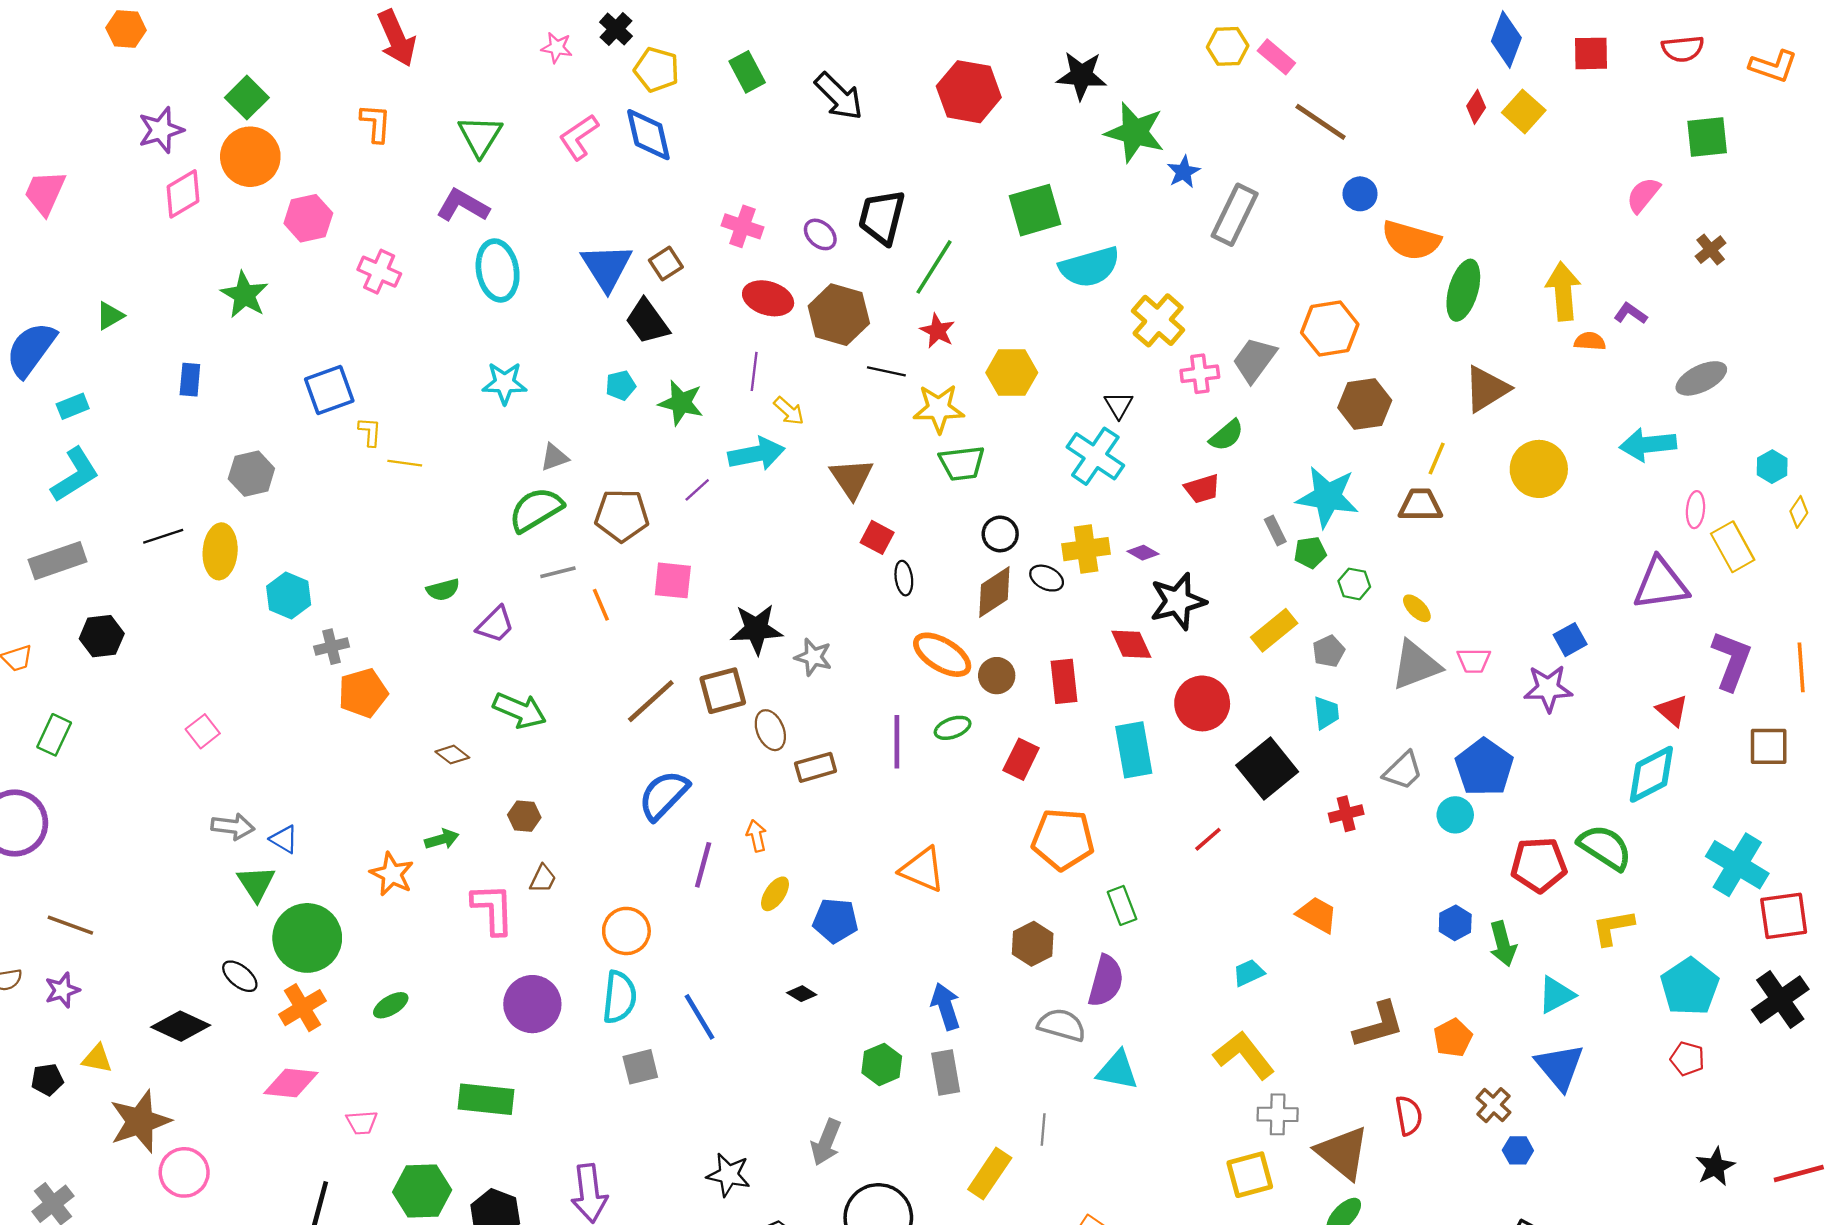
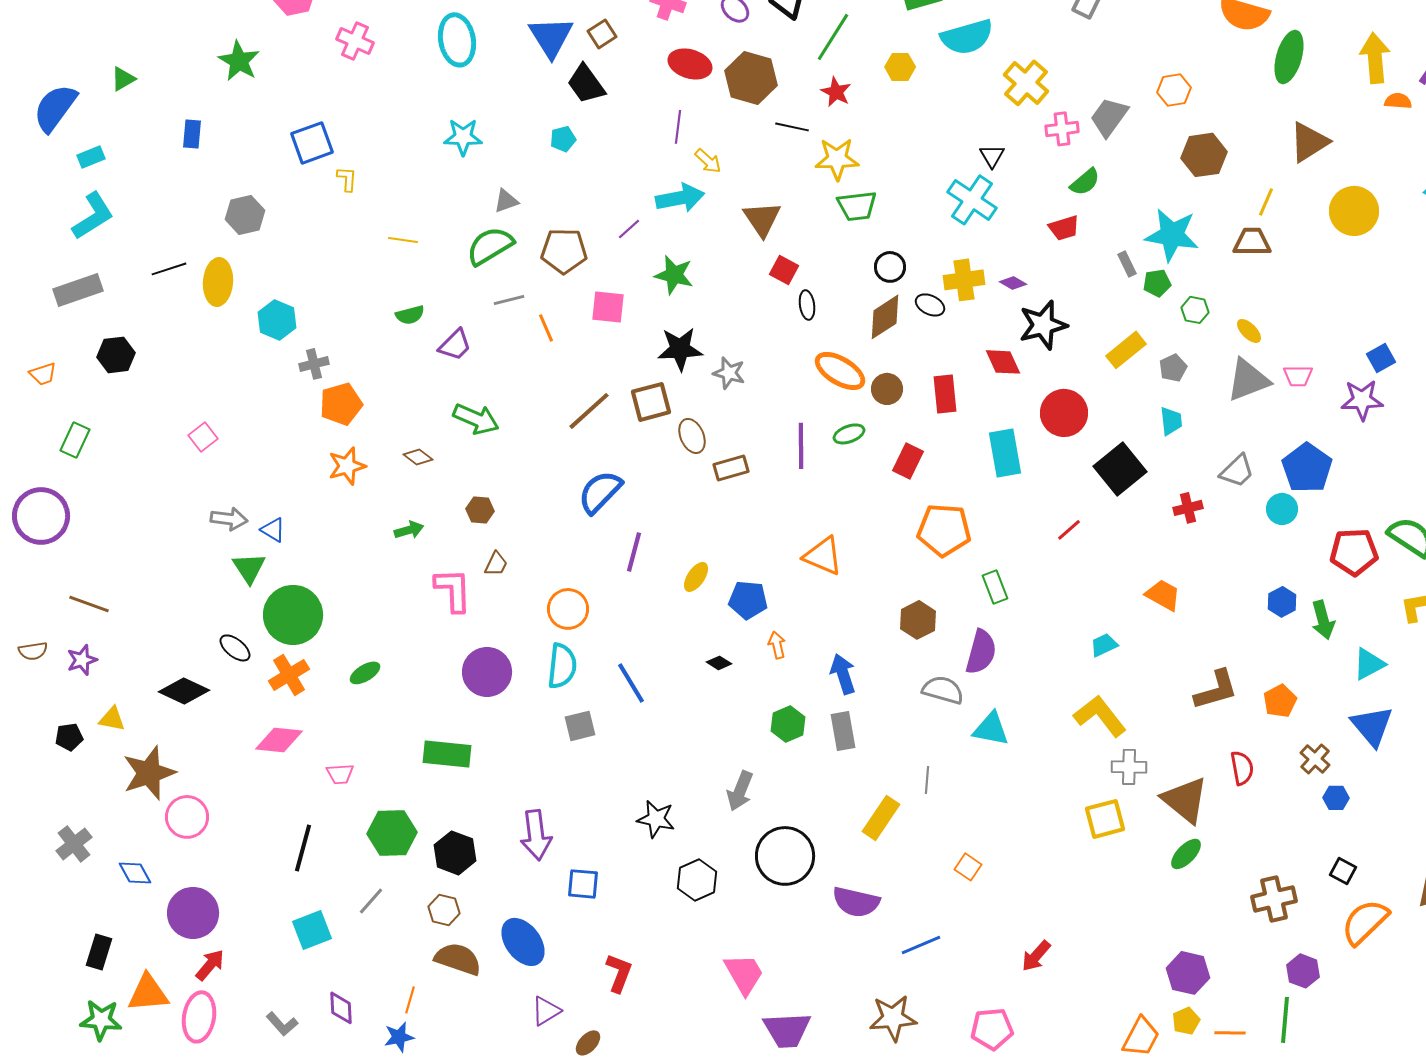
orange hexagon: (1330, 329) -> (1174, 90), size x0.7
yellow hexagon: (1012, 373) -> (900, 67), moved, size x0.7
green star: (681, 403) -> (674, 275), moved
yellow line: (405, 463) -> (403, 240), moved
orange arrow: (756, 836) -> (777, 645), moved
orange star: (392, 874) -> (347, 466), moved, turned 30

